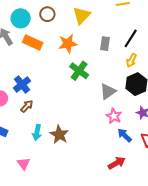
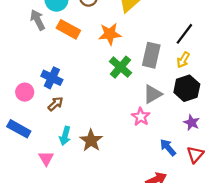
gray rectangle: (105, 44) -> (151, 55), moved, size x1.5
blue cross: (22, 84) -> (52, 78), turned -30
pink star: (114, 116) -> (141, 117), moved
pink triangle: (24, 164) -> (46, 158), moved

